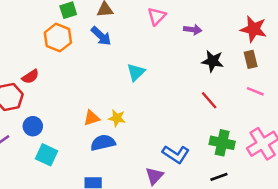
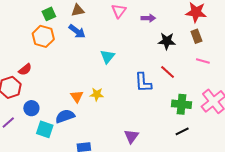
orange triangle: (92, 118) -> (77, 96), turned -40
blue semicircle: (103, 143) -> (65, 116), moved
blue L-shape: (176, 154) -> (143, 83), moved, turned 60

